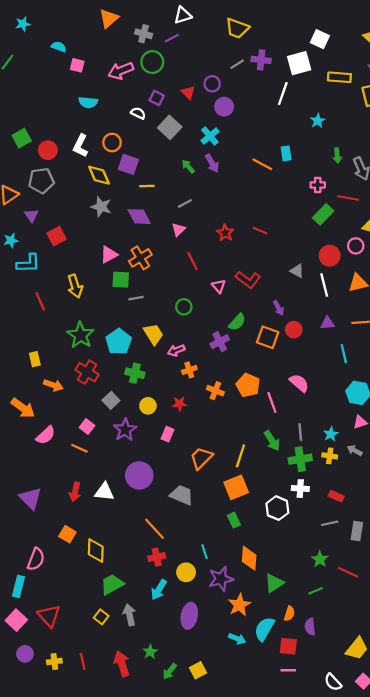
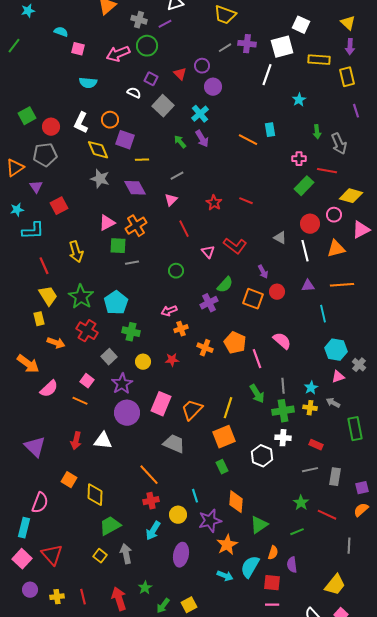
yellow trapezoid: (153, 334) -> (48, 296), moved
pink rectangle: (168, 434) -> (161, 404), moved, size x1.6
purple circle: (139, 475) -> (127, 413), moved

